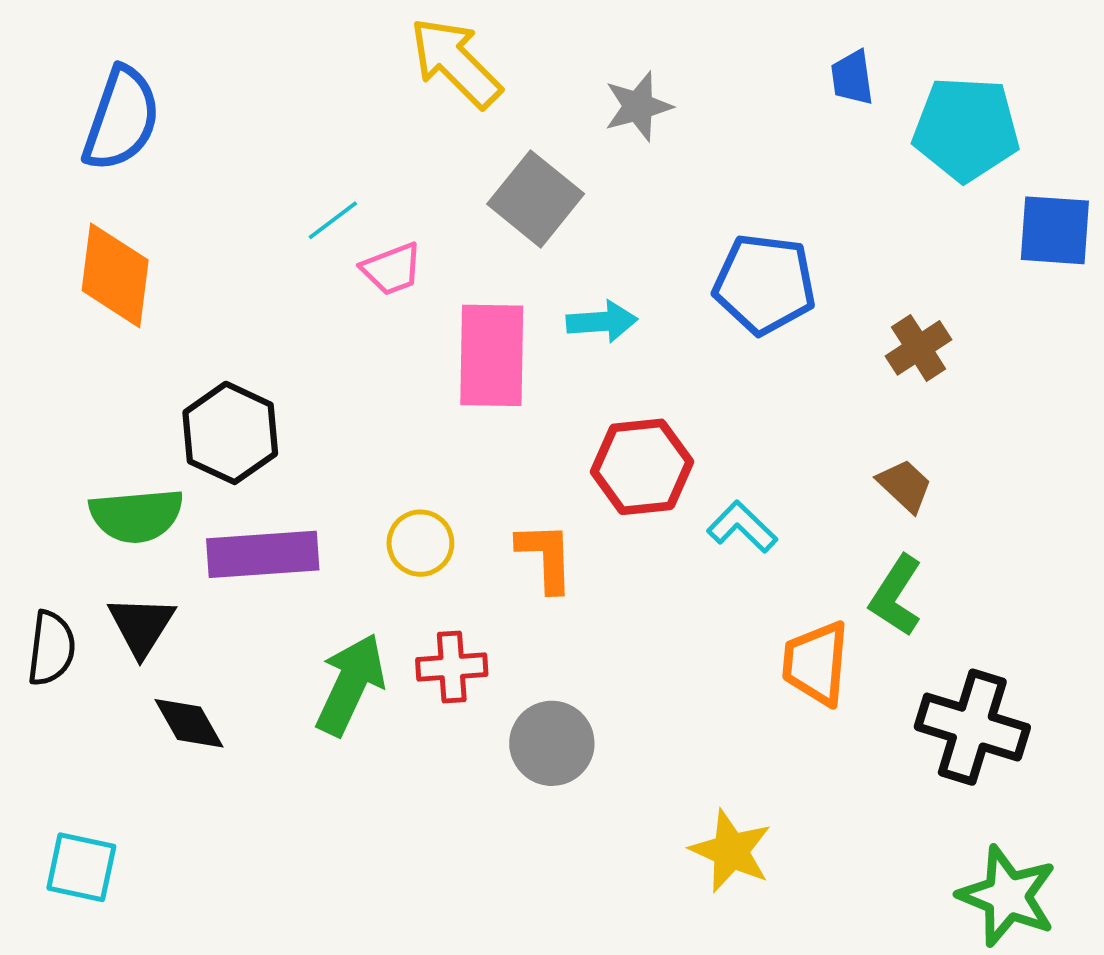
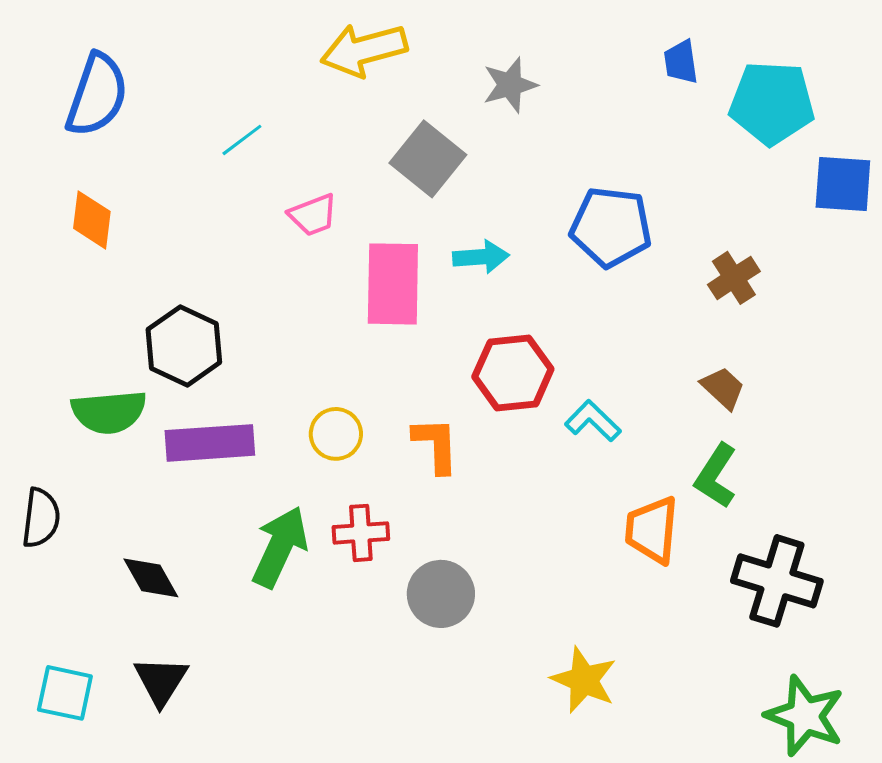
yellow arrow: (456, 63) -> (364, 50), turned -60
cyan line: (333, 220) -> (242, 140), moved
orange diamond: (115, 275) -> (92, 220), size x0.7
black triangle: (141, 626) -> (161, 681), moved

